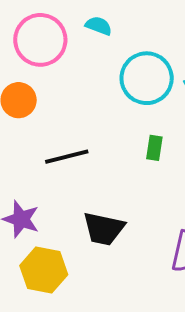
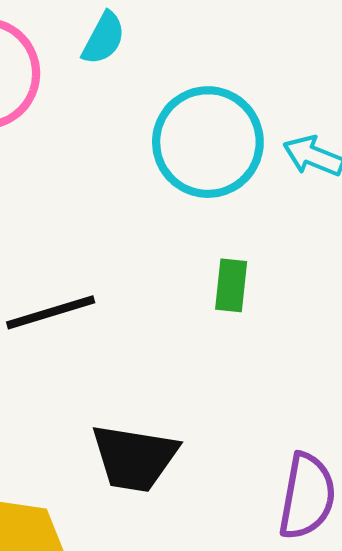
cyan semicircle: (99, 26) -> (104, 38), turned 100

